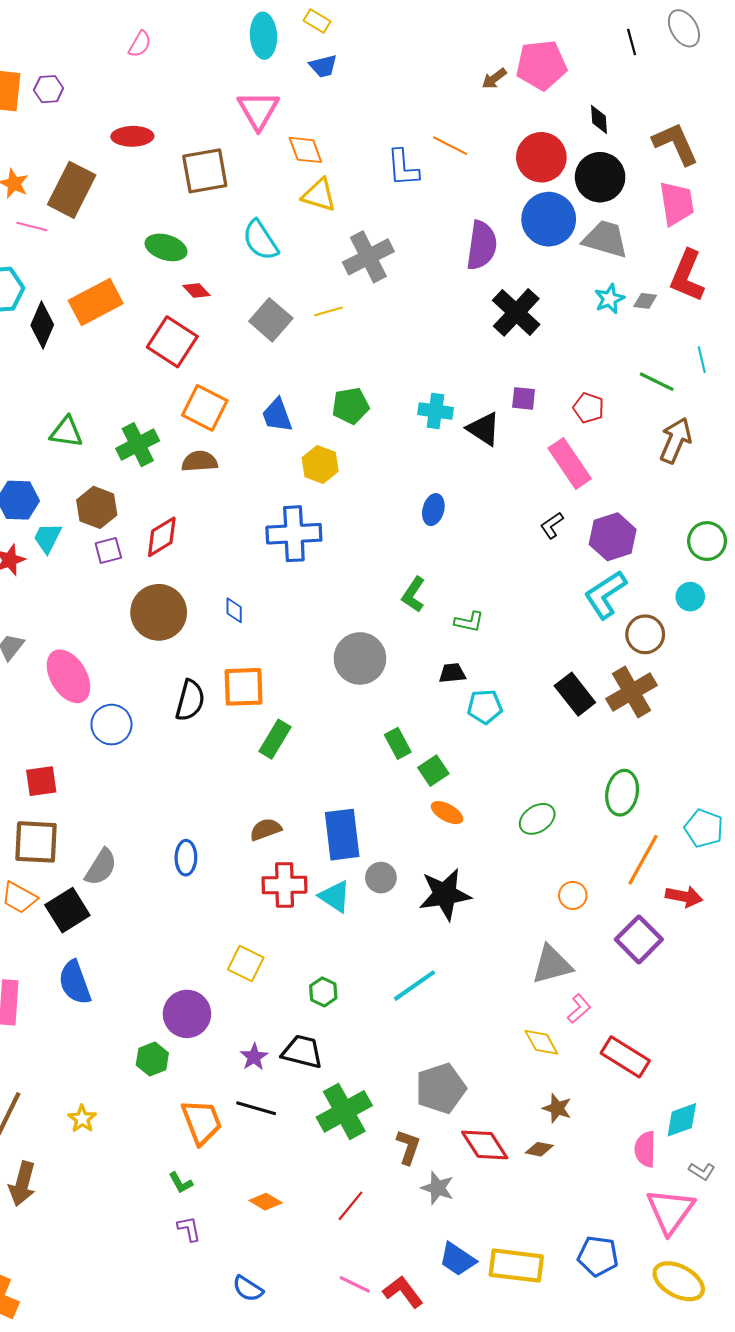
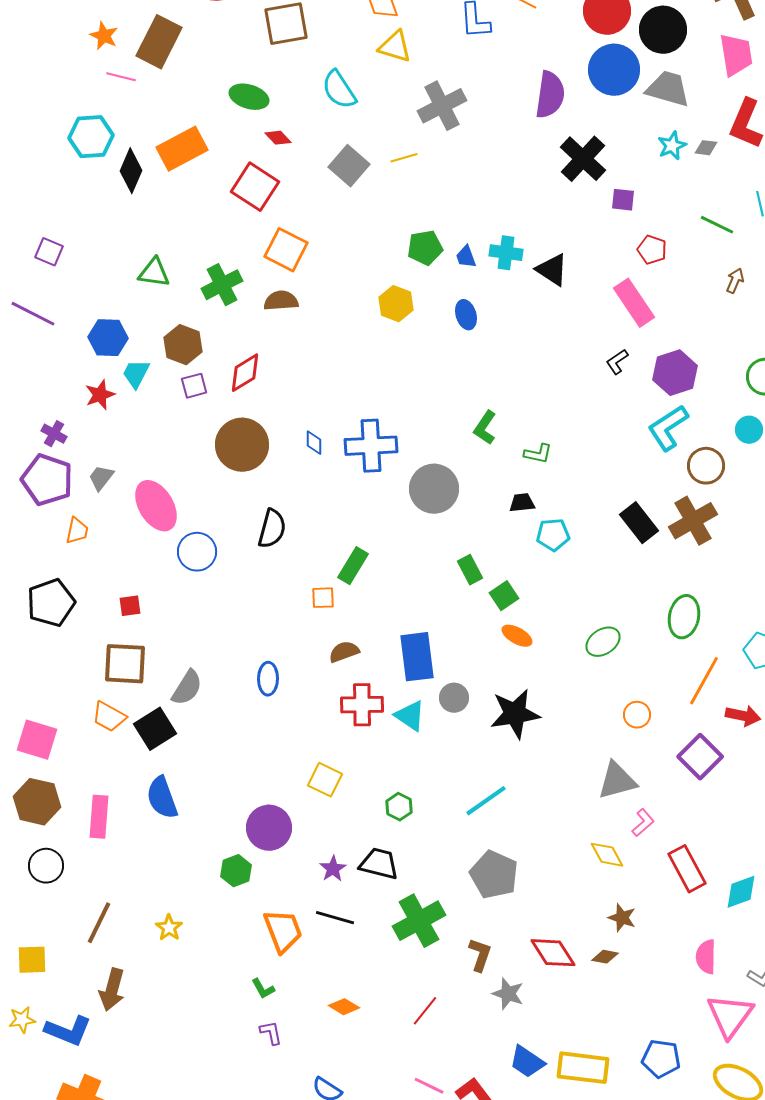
purple square: (524, 398) -> (623, 200), moved
blue trapezoid: (277, 415) -> (466, 257), moved, size x0.7
brown arrow: (676, 440) -> (735, 281), size x0.6
blue ellipse: (433, 510) -> (466, 315), moved, turned -32
blue cross: (294, 534) -> (371, 446), moved
orange square: (244, 687) -> (323, 598), moved, size x0.6
red square: (41, 781) -> (130, 606), size x0.7
red rectangle: (625, 1057) -> (687, 869), turned 30
gray pentagon: (441, 1088) -> (494, 875), moved, turned -30
cyan diamond: (682, 1120) -> (741, 892), moved

